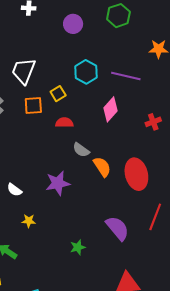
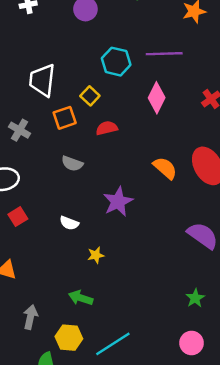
gray semicircle: (81, 150) -> (72, 164), moved
green star: (78, 247) -> (195, 298), moved

